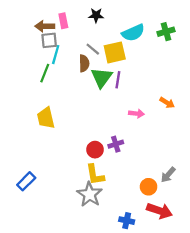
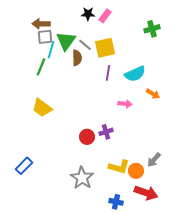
pink rectangle: (63, 21) -> (105, 16), moved, turned 48
cyan semicircle: (133, 33) -> (135, 74), moved
green triangle: (102, 78) -> (66, 41), moved
yellow trapezoid: (46, 118) -> (42, 108), turned -40
yellow L-shape: (95, 175) -> (119, 167), moved, turned -65

